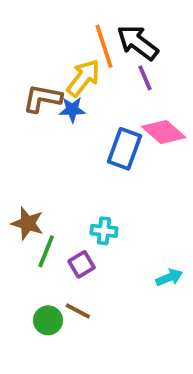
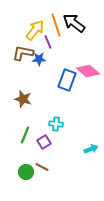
yellow arrow: (83, 78) -> (35, 30), moved
purple line: (145, 78) -> (48, 42), moved
brown star: (28, 223) -> (23, 99), moved

